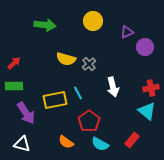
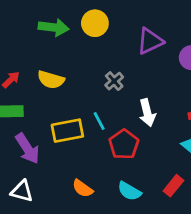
yellow circle: (93, 21) -> (95, 23), moved
purple triangle: (127, 32) -> (150, 41), moved, size x1.5
yellow semicircle: (66, 59) -> (51, 80), moved
red pentagon: (89, 121) -> (124, 144), moved

